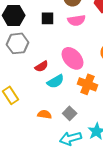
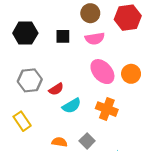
gray hexagon: (18, 43) -> (30, 80), moved
pink ellipse: (72, 58) -> (102, 72), moved

